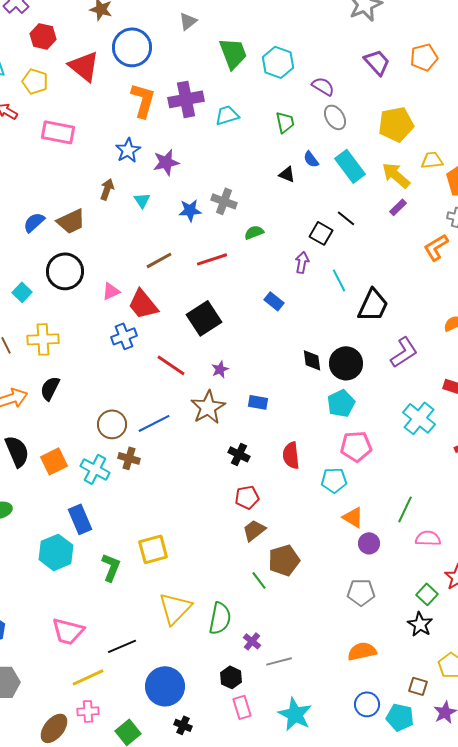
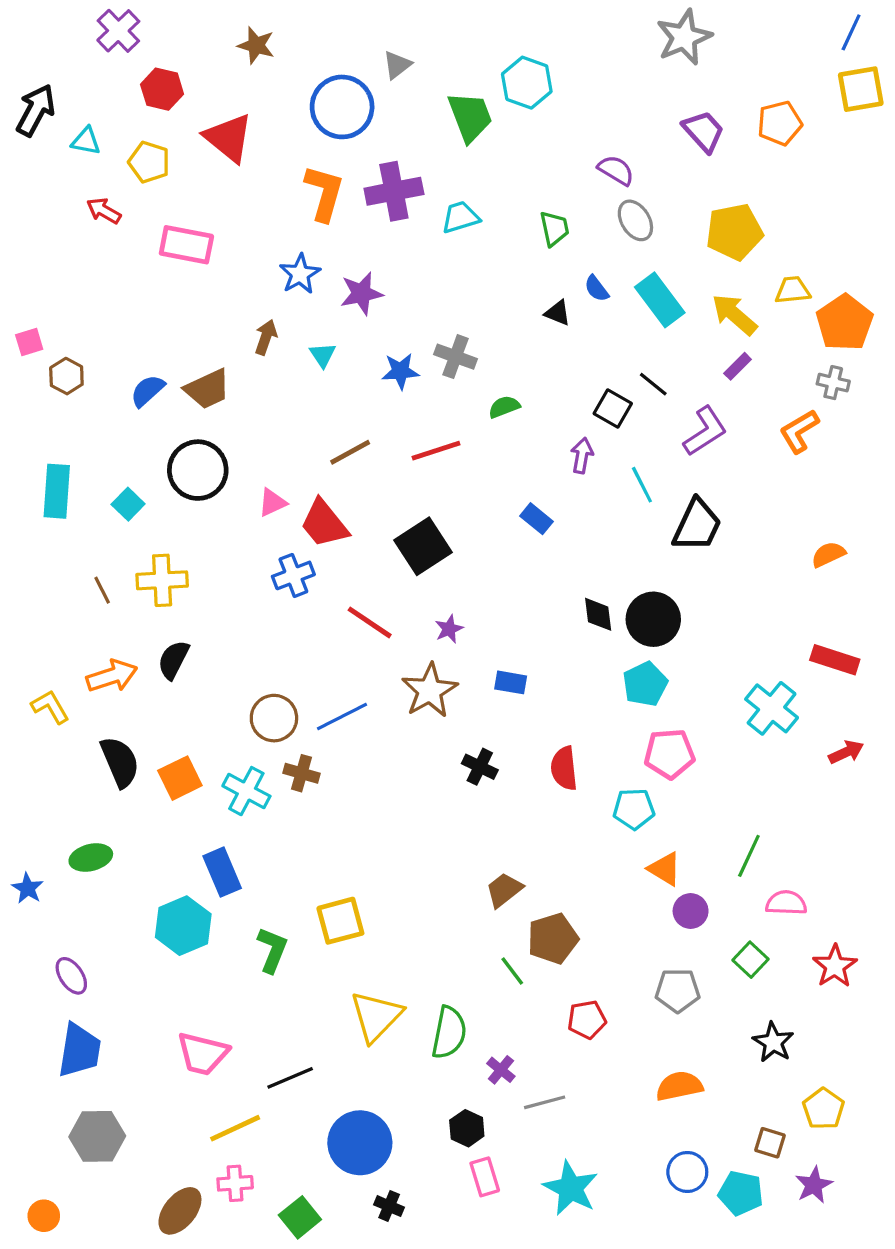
blue circle: (132, 47) -> (342, 107), moved
cyan hexagon: (278, 62) -> (527, 83), moved
purple L-shape: (404, 352) -> (705, 431), moved
red pentagon: (247, 497) -> (587, 1020), moved
green square: (427, 594) -> (751, 960), moved

